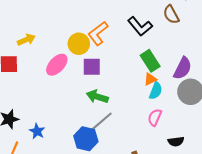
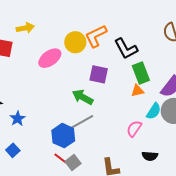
black L-shape: (140, 26) -> (126, 49), moved
purple square: (92, 67) -> (99, 74), moved
cyan semicircle: (156, 91) -> (154, 111), moved

